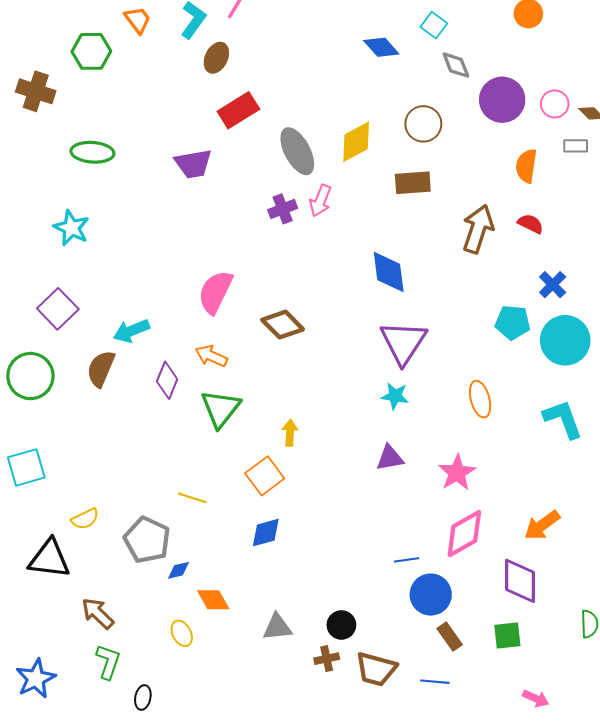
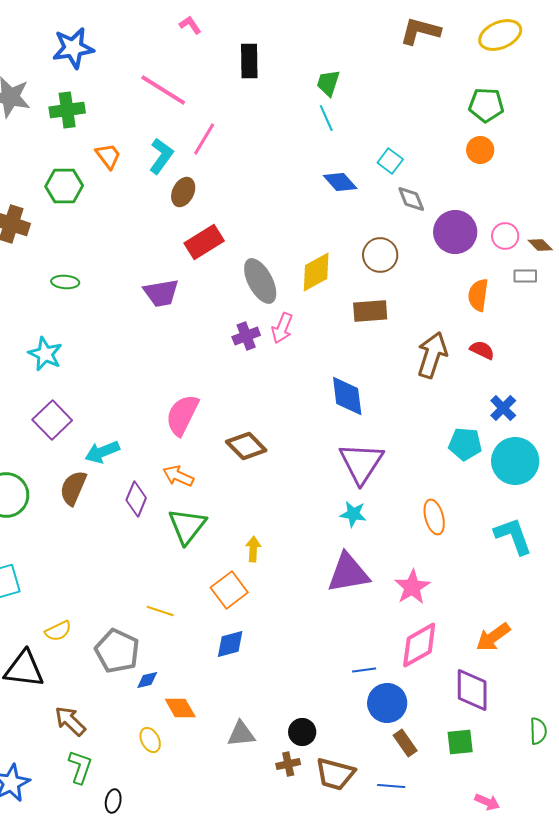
green ellipse: (92, 152) -> (65, 282), size x0.7
purple square: (58, 309) -> (52, 420), moved
purple triangle: (390, 458) -> (348, 573), size x1.6

